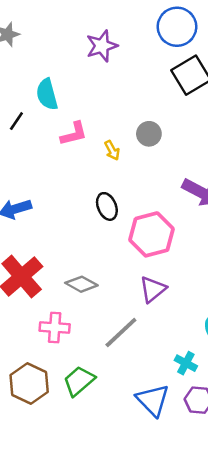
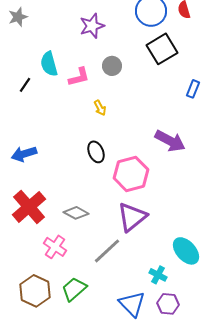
pink L-shape: (74, 134) -> (79, 77), moved
gray circle: (149, 134) -> (112, 66), moved
purple triangle: (153, 289) -> (132, 217), size x1.4
pink cross: (55, 327) -> (55, 247), turned 30

